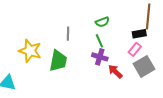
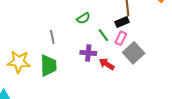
green line: (99, 41) -> (103, 35), moved

